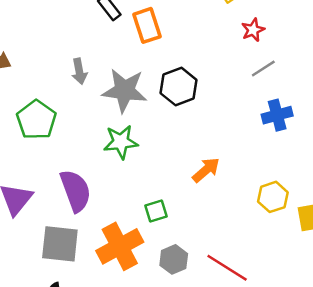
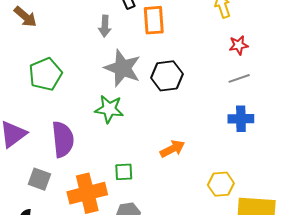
gray arrow: (79, 71) -> (105, 26), moved
gray square: (60, 244) -> (39, 179), size x0.7

